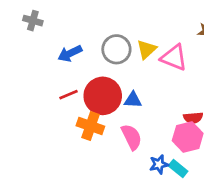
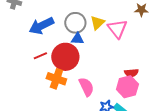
blue arrow: (70, 53) -> (41, 26), size x1.4
pink triangle: (174, 58) -> (117, 29), turned 30
blue triangle: (133, 100) -> (77, 39), moved

